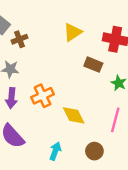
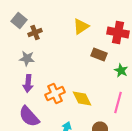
orange cross: (43, 96) -> (55, 94), moved

